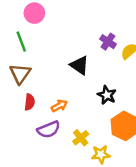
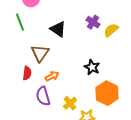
black triangle: (79, 65) -> (58, 29), moved
brown triangle: (20, 74) -> (40, 53), moved
purple semicircle: (49, 129) -> (43, 96), turned 96

